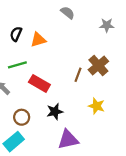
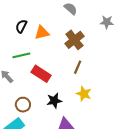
brown cross: (98, 66) -> (74, 40), moved
yellow star: (96, 106) -> (84, 94), moved

